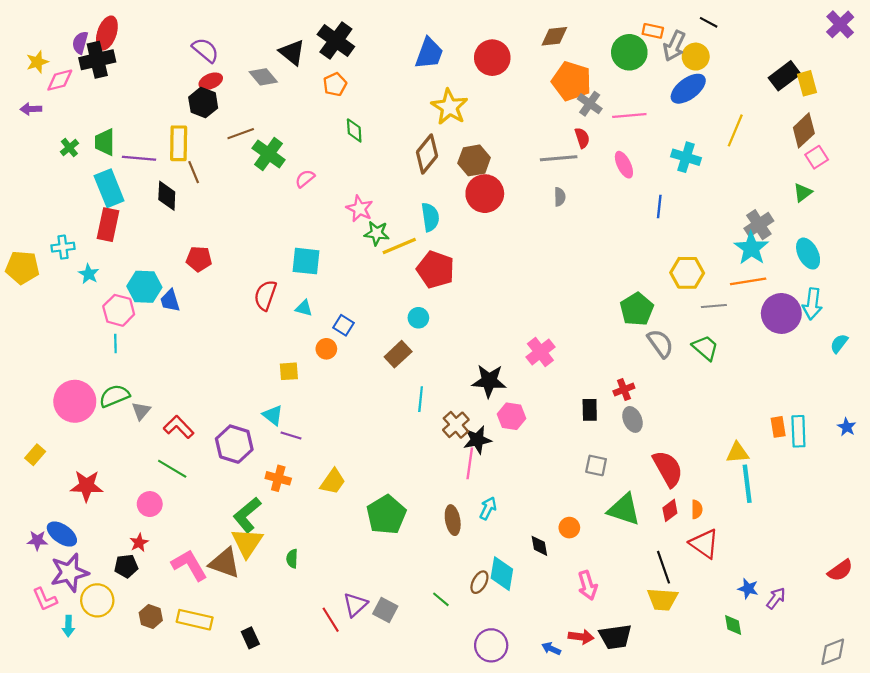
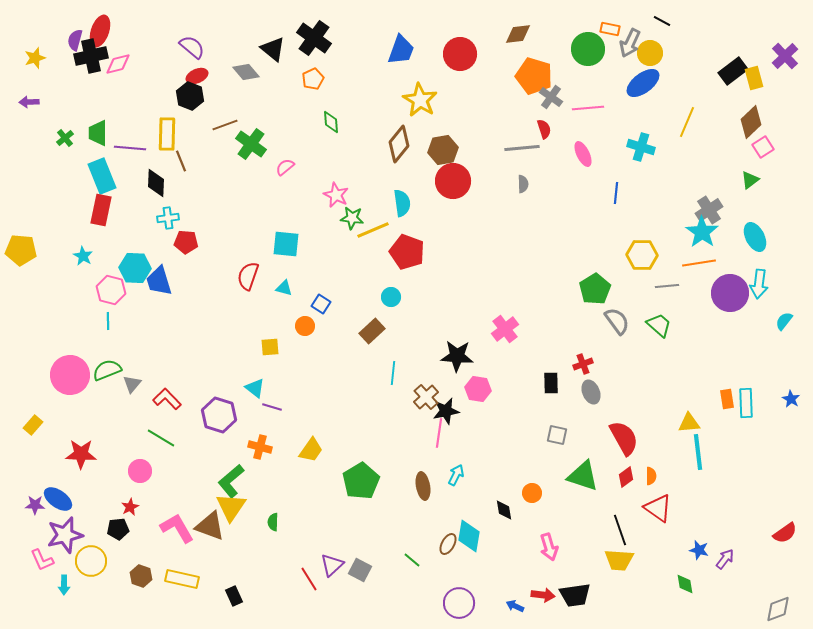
purple cross: (840, 24) -> (785, 56), moved
pink diamond: (60, 80) -> (118, 64), moved
cyan cross: (63, 247) -> (168, 218), moved
blue trapezoid: (170, 301) -> (159, 281), size x1.4

